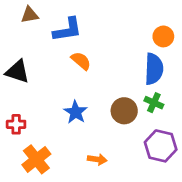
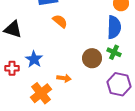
blue star: (76, 112) -> (34, 59), moved
orange cross: (36, 159) -> (41, 93), moved
orange arrow: (97, 159) -> (64, 78), moved

